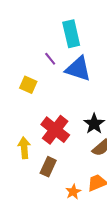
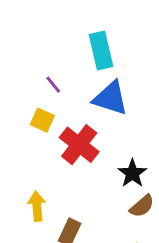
purple line: (50, 59) -> (53, 85), moved
red cross: (55, 130) -> (79, 145), moved

